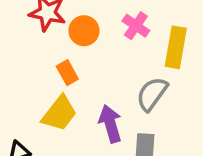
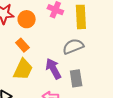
gray semicircle: (152, 94) -> (73, 46), turned 45

